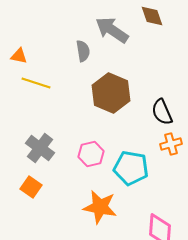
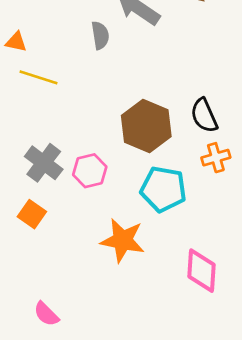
brown hexagon: (111, 93) -> (146, 126), moved
pink hexagon: (91, 154) -> (90, 171), moved

